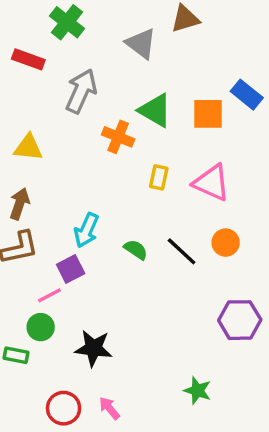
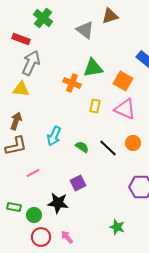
gray arrow: (81, 91) -> (31, 63), moved
green triangle: (155, 110) -> (93, 68), turned -40
orange square: (208, 114) -> (123, 81), moved, turned 30
purple square: (71, 269) -> (78, 183), moved
green circle: (41, 327) -> (34, 215), moved

